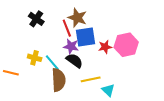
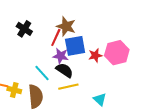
red line: (67, 28) -> (56, 37), turned 48
yellow cross: (35, 58) -> (14, 90), moved
yellow line: (91, 79) -> (68, 87), moved
brown semicircle: (59, 80) -> (36, 96), moved

